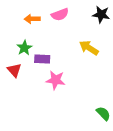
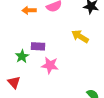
green star: (24, 48) -> (22, 56), moved
red triangle: (14, 70) -> (14, 82), moved

